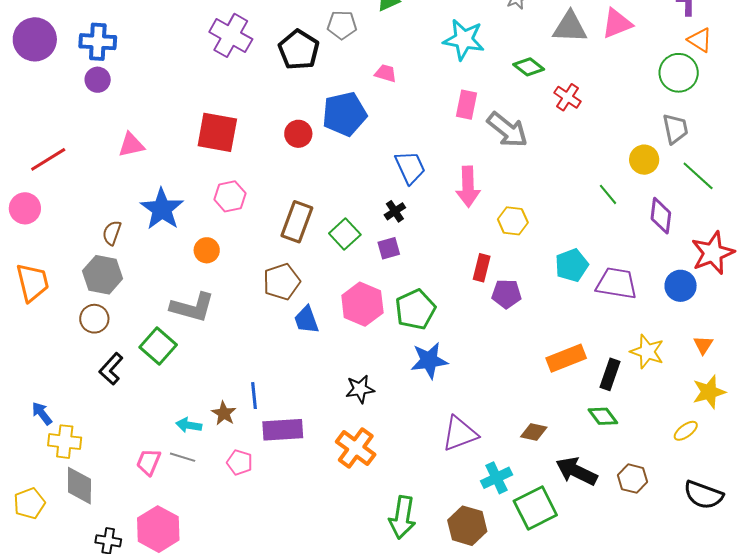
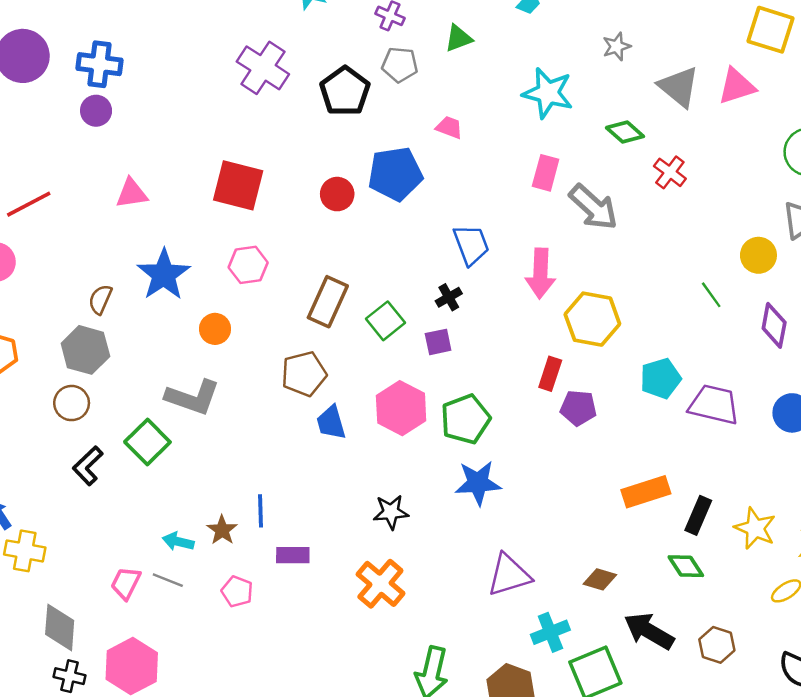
gray triangle: (570, 27) -> (679, 87), turned 33
yellow hexagon: (513, 221) -> (592, 319), size x1.5
yellow star: (647, 352) -> (755, 528), moved
purple rectangle: (283, 430) -> (293, 555), size x0.7
gray diamond: (79, 486) -> (60, 627), moved

